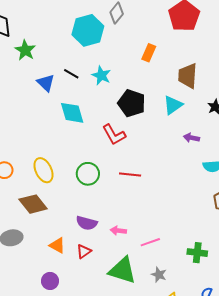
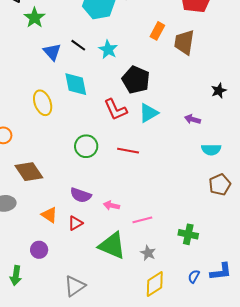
brown trapezoid: (188, 76) -> (184, 42), moved
cyan triangle: (173, 105) -> (149, 113), moved
yellow ellipse: (43, 170) -> (43, 103), moved

